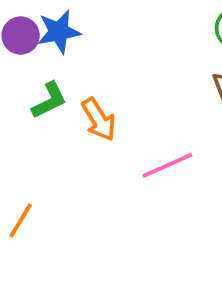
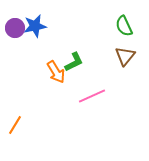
green L-shape: (49, 100) -> (74, 62), moved

